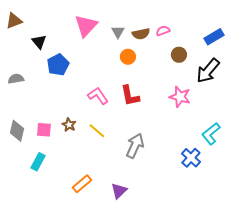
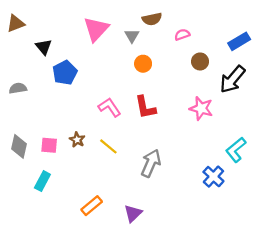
brown semicircle: (141, 34) -> (152, 19), moved

